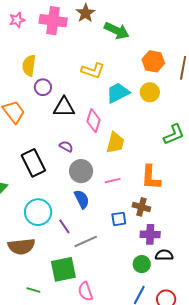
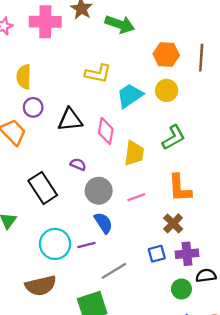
purple circle: (43, 87) -> (33, 107), moved
green L-shape: (174, 134) -> (174, 137), moved
brown cross: (141, 207) -> (173, 223), turned 36
blue square: (119, 219) -> (157, 254), moved
purple line: (64, 226) -> (86, 245), moved, turned -63

